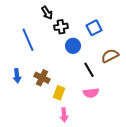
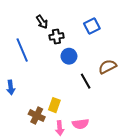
blue square: (94, 28) -> (92, 26), moved
brown cross: (42, 78) -> (37, 116), moved
pink semicircle: (91, 93) -> (80, 124), moved

